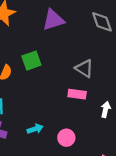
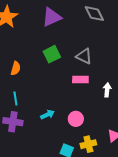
green square: (31, 61) -> (52, 54), moved

